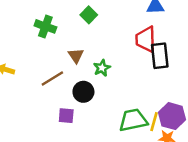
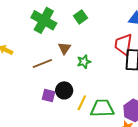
green cross: (45, 26) -> (44, 20), size x1.4
black circle: (83, 92) -> (64, 90), moved
yellow line: (154, 122) -> (82, 103), moved

